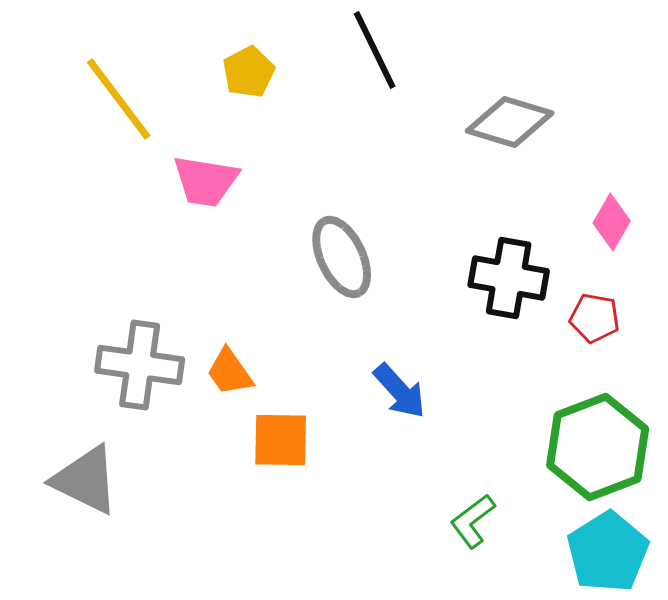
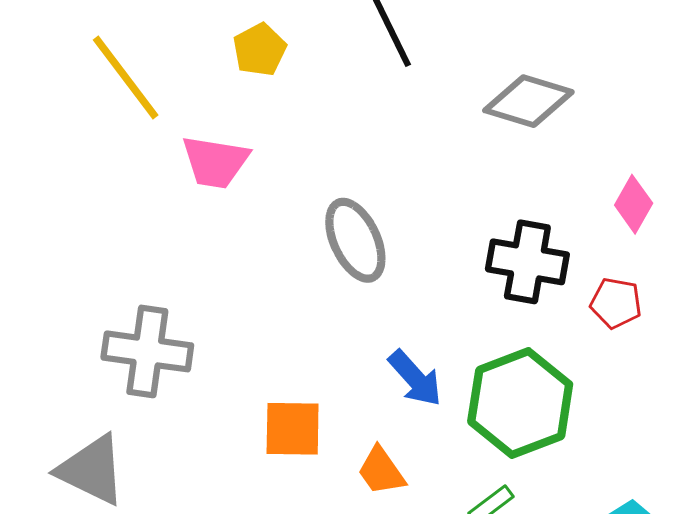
orange trapezoid: (230, 372) -> (381, 471), moved
green hexagon: (598, 447) -> (520, 403), moved

